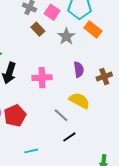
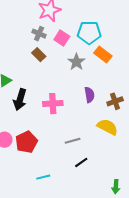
brown rectangle: (38, 29) -> (39, 55), moved
yellow semicircle: (79, 101) -> (107, 127), moved
gray line: (61, 115) -> (73, 141), turned -56

